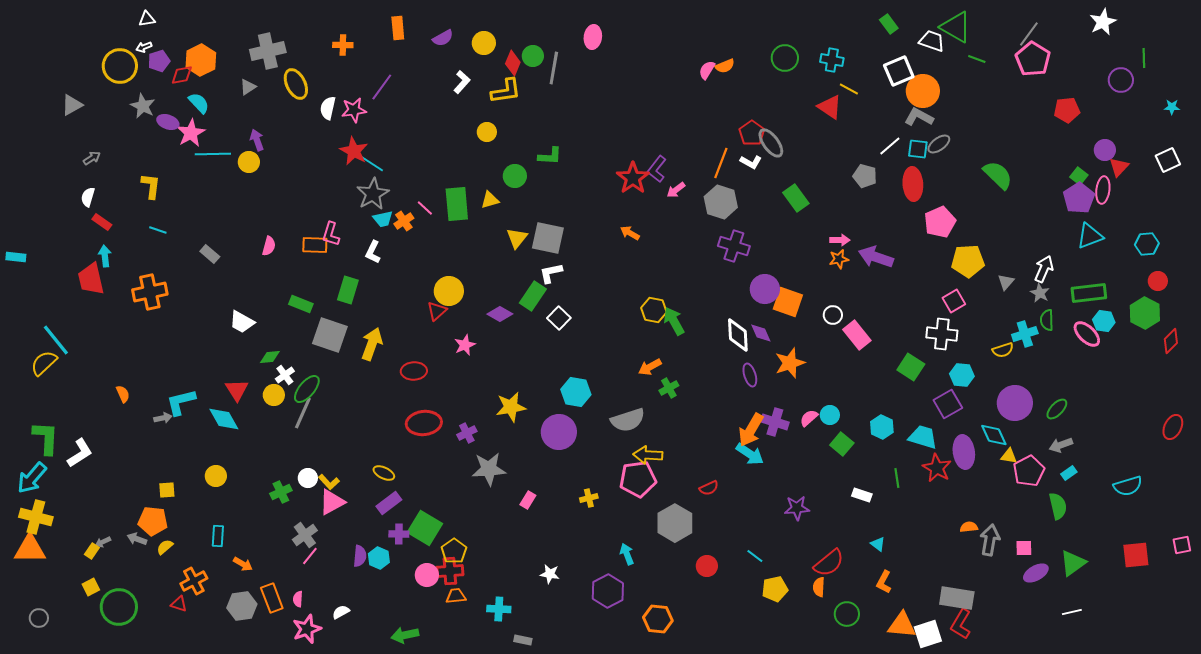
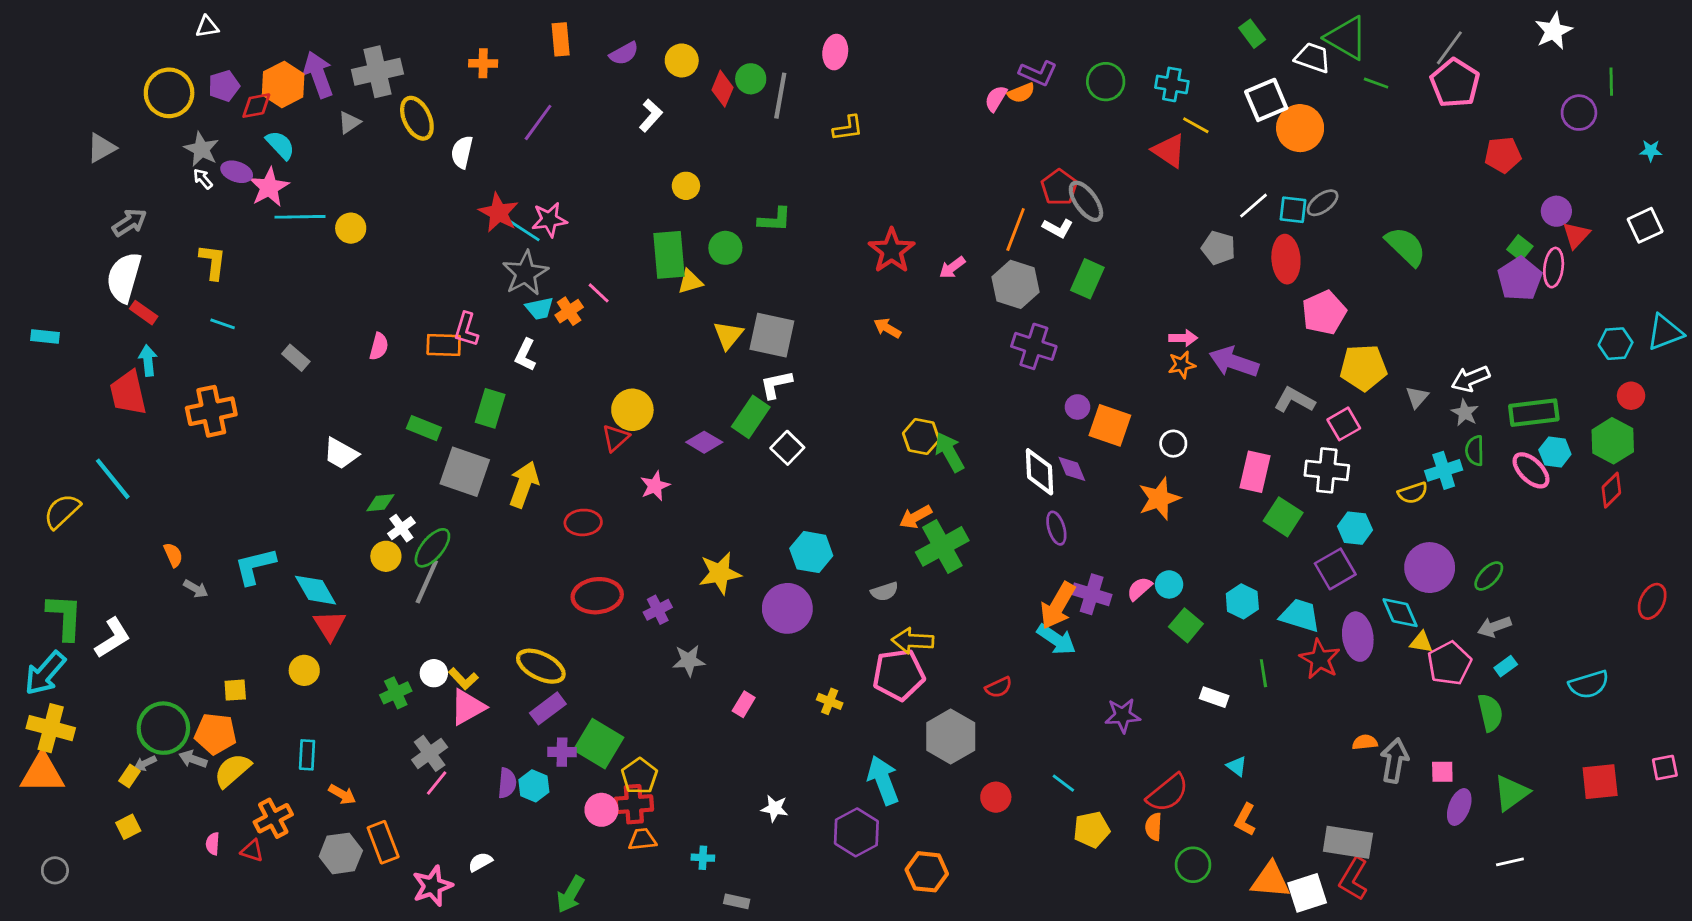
white arrow: (144, 47) -> (203, 179), moved, turned 70
yellow L-shape: (506, 91) -> (848, 128), moved, size x0.7
pink star: (354, 110) -> (549, 220), moved
gray L-shape: (919, 117) -> (1294, 400), moved
purple arrow: (257, 140) -> (318, 75), moved, size x1.5
gray arrow: (92, 158) -> (130, 222), size x1.4
purple L-shape: (657, 169) -> (1038, 73), moved, turned -104
white semicircle: (88, 197) -> (124, 277), size x1.8
green rectangle: (796, 198) -> (1087, 279), moved, turned 60
green rectangle: (457, 204) -> (669, 255), moved
cyan triangle: (1090, 236) -> (1665, 332), moved
cyan rectangle: (16, 257) -> (45, 337), moved
white arrow: (1044, 269) -> (1470, 379), turned -136
purple circle: (765, 289) -> (1078, 407), size x0.6
pink rectangle: (857, 335) -> (1255, 472), moved, turned 52
cyan line: (56, 340) -> (113, 479), moved
red diamond: (1171, 341) -> (1611, 490), moved
orange star: (790, 363) -> (1159, 499), moved
green cross: (669, 388) -> (942, 546), size x1.8
red triangle: (237, 390) -> (330, 625), moved
gray arrow: (163, 418) -> (196, 589), moved, turned 42
gray semicircle: (628, 420) -> (885, 591), size x0.6
gray star: (489, 469) -> (689, 661), size x0.7
yellow ellipse: (384, 473) -> (541, 666), size x1.6
yellow cross: (589, 498) -> (830, 701), turned 36
yellow semicircle: (165, 547) -> (232, 770), size x1.6
cyan arrow: (627, 554) -> (883, 780), size x1.6
purple ellipse: (1036, 573) -> (1459, 807), turned -40
pink semicircle: (298, 599) -> (213, 844), moved
green circle: (119, 607) -> (163, 728), moved
cyan cross: (499, 609) -> (703, 858), size x0.7
green arrow: (405, 635) -> (570, 894), turned -48

